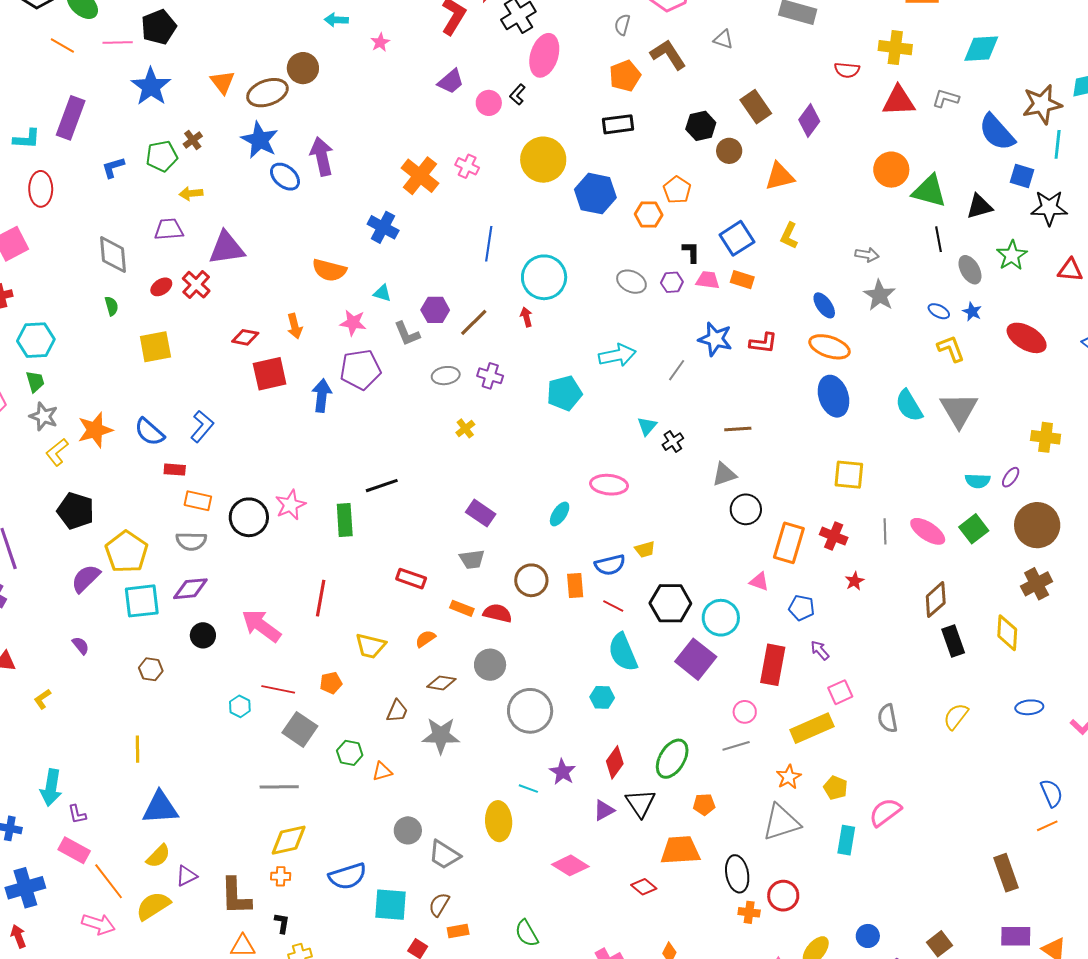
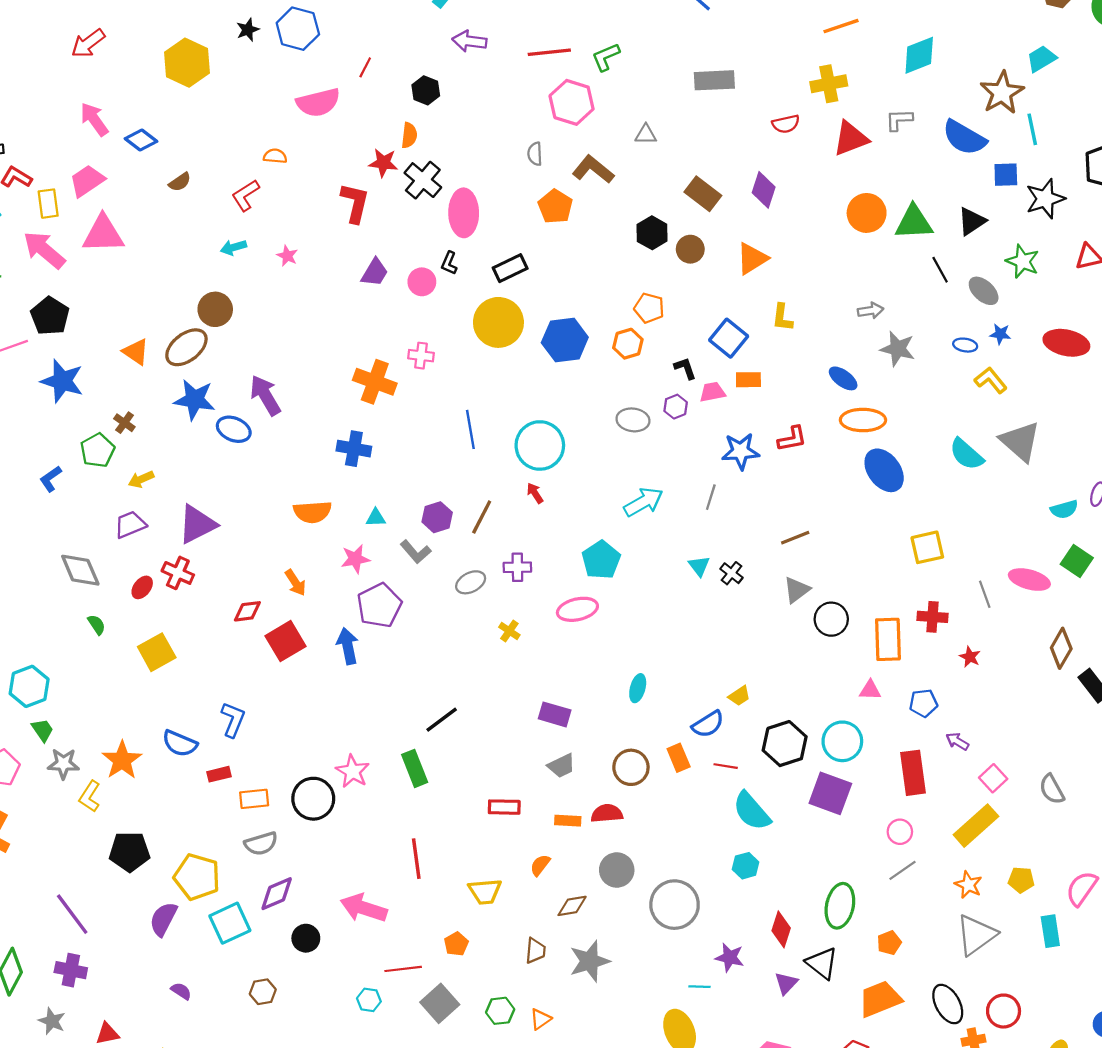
black rectangle: (618, 124) -> (510, 268), moved
pink ellipse: (609, 485) -> (577, 609), moved
gray square: (300, 729) -> (440, 1003), turned 32

